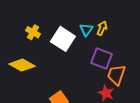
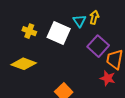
purple square: (102, 59) -> (98, 46), turned 30

